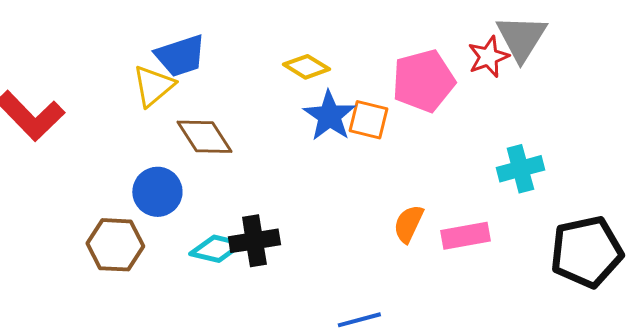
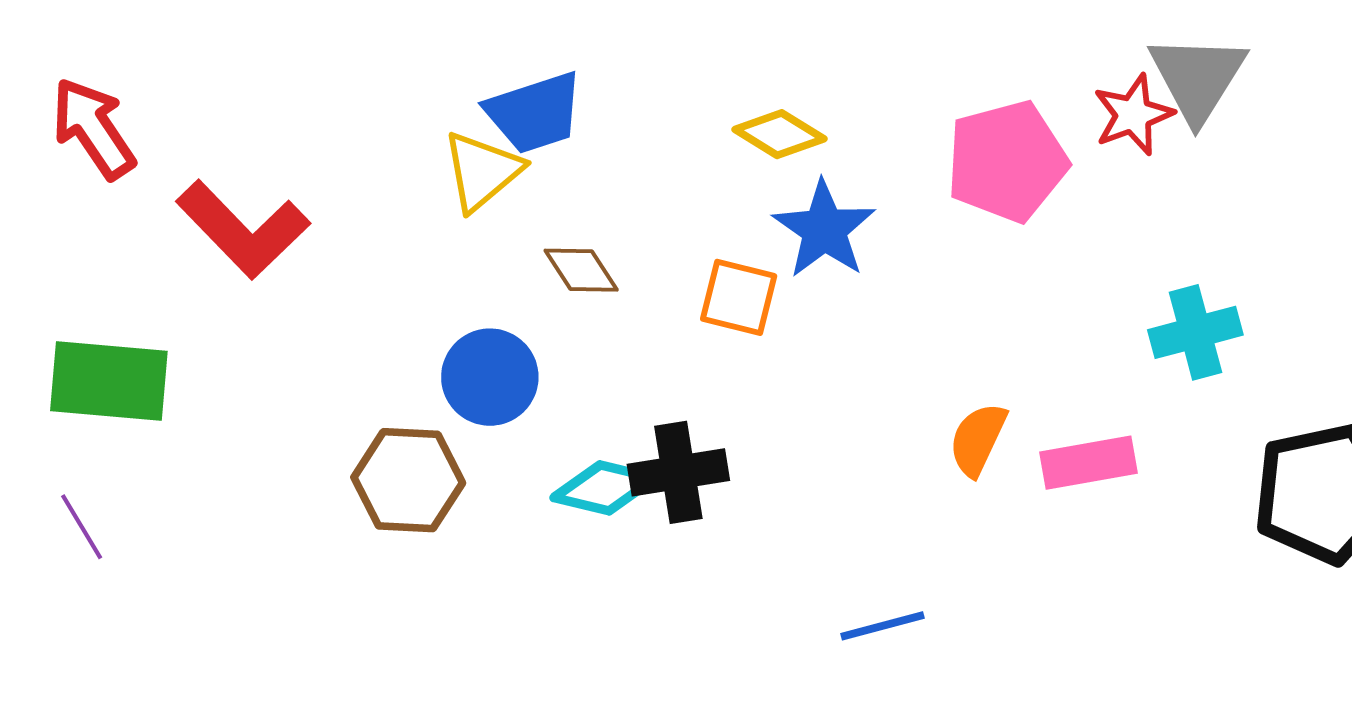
orange square: (368, 120) -> (739, 297), moved
brown diamond: (204, 137) -> (581, 270), size x0.7

